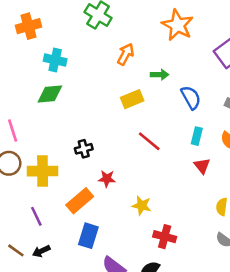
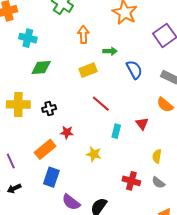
orange arrow: (126, 54) -> (83, 34), turned -30
green diamond: (50, 94) -> (41, 68), moved
cyan rectangle: (197, 136) -> (116, 131), moved
yellow cross: (43, 171) -> (18, 104), moved
red cross: (165, 237) -> (131, 181), moved

